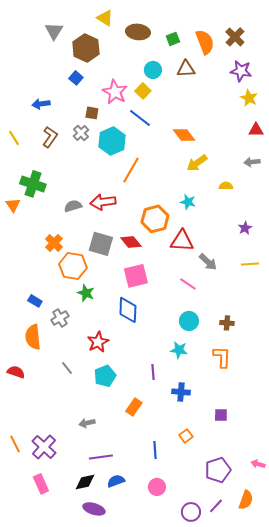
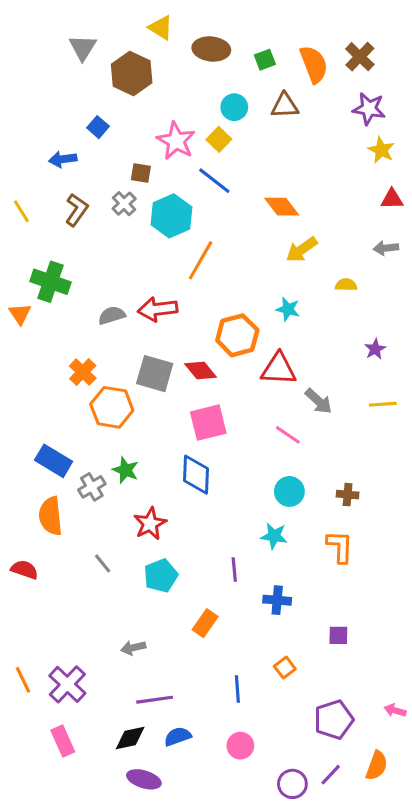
blue square: (76, 78) -> (98, 127), moved
green star: (86, 293) -> (126, 470), moved
blue rectangle: (35, 301) -> (54, 461), size x1.6

